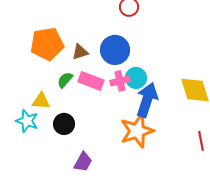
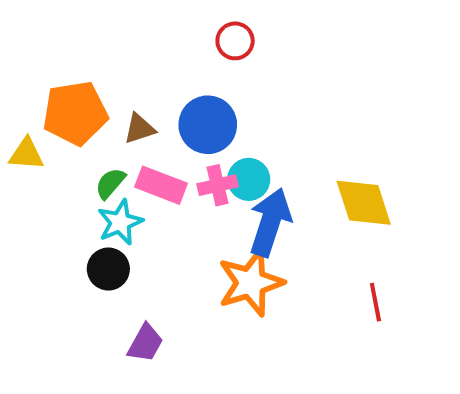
yellow triangle: (41, 101) -> (26, 154), moved
cyan star: (27, 121) -> (120, 222), moved, turned 30

